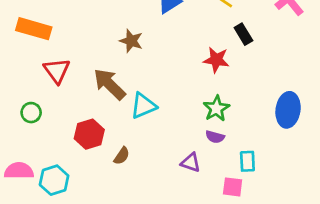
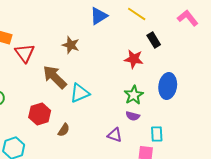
red triangle: (57, 71) -> (25, 53), moved
blue ellipse: (288, 110) -> (168, 86), moved

